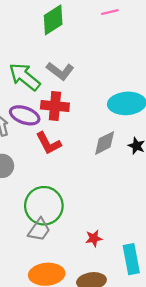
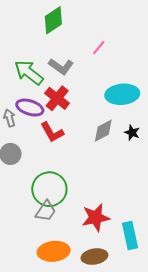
pink line: (110, 12) -> (99, 48), moved, turned -35
red cross: (55, 106) -> (57, 98), turned 35
red star: (94, 238) -> (96, 218), size x1.8

